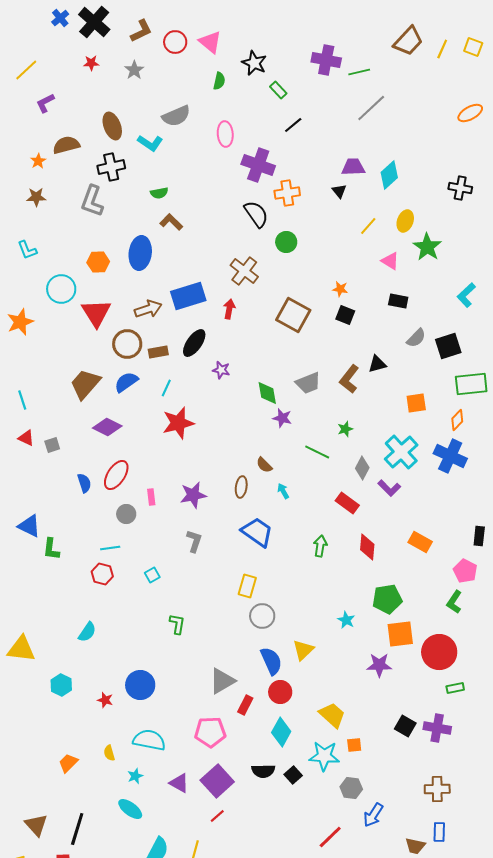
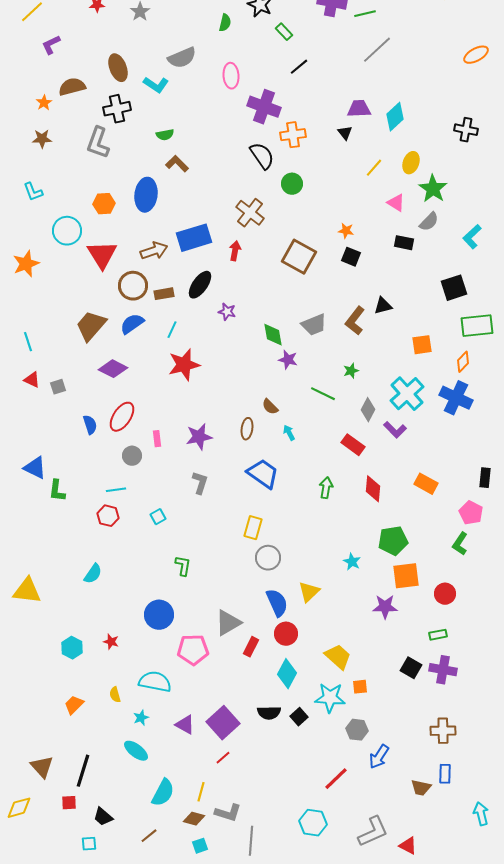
gray semicircle: (416, 338) -> (429, 222), moved
red circle: (439, 652) -> (445, 594), size x0.6
cyan hexagon: (61, 685) -> (72, 648), moved
blue circle: (140, 685) -> (159, 615), moved
green rectangle: (455, 688) -> (438, 635), moved
pink pentagon: (210, 732) -> (193, 650), moved

